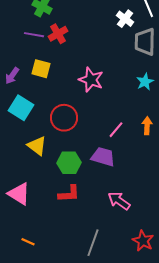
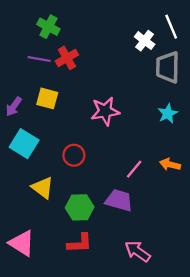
pink star: (91, 80) -> (105, 111), turned -30
red circle: (64, 118) -> (74, 155), size x0.7
orange arrow: (147, 126) -> (170, 164), turned -78

